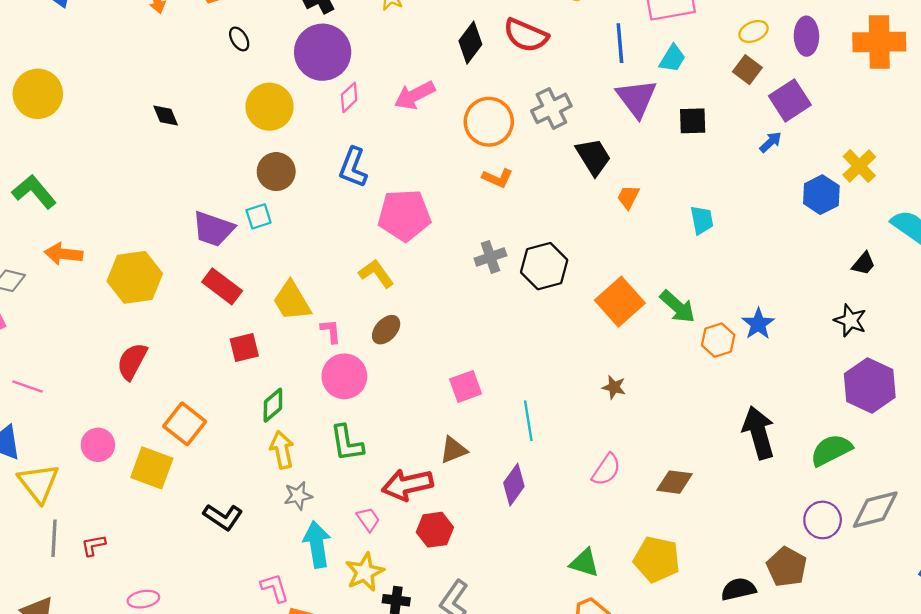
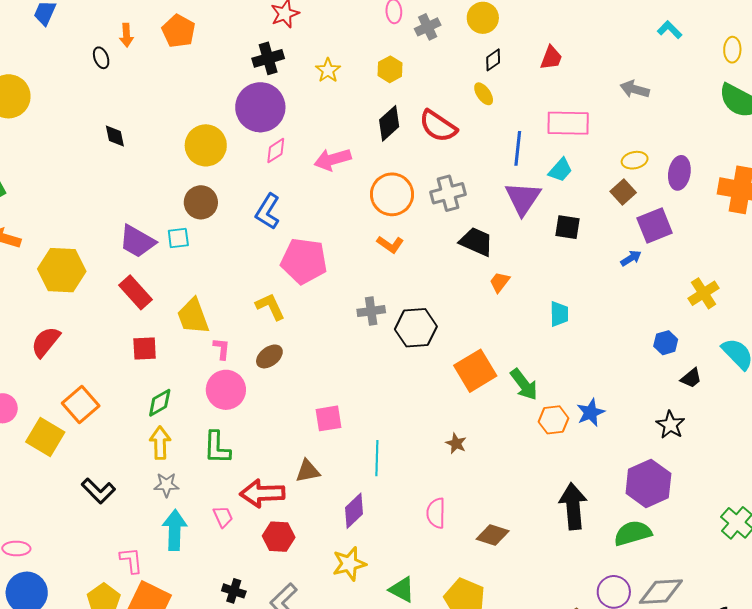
black ellipse: (239, 39) -> (101, 58), moved
black trapezoid: (593, 157) -> (476, 242), turned -45
blue hexagon: (821, 195) -> (666, 343), moved, size x0.7
purple hexagon: (870, 385) -> (648, 483), moved
pink semicircle: (606, 470) -> (436, 513), turned 136
yellow star: (365, 572) -> (349, 564), moved

